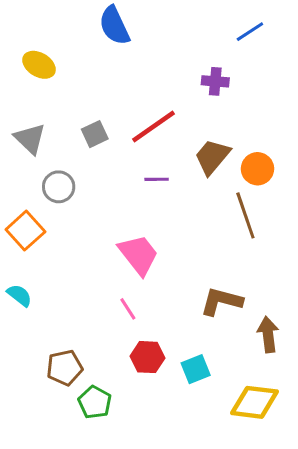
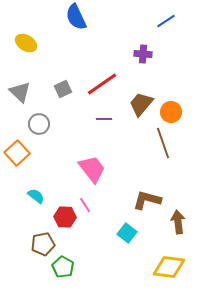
cyan semicircle: (19, 295) -> (36, 196), moved
red hexagon: (147, 357) -> (65, 217), moved
cyan square: (196, 369) -> (127, 233), moved, turned -30

